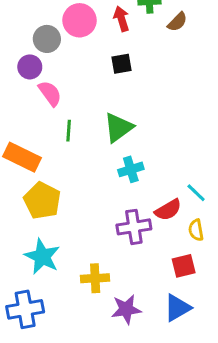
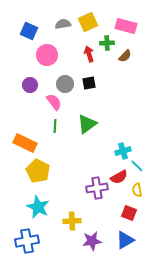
pink circle: (80, 20) -> (47, 55), moved
gray circle: (47, 39) -> (65, 84), moved
pink semicircle: (50, 93) -> (54, 102), moved
cyan cross: (131, 169) -> (123, 151), moved
red square: (184, 266) -> (129, 213), turned 35

